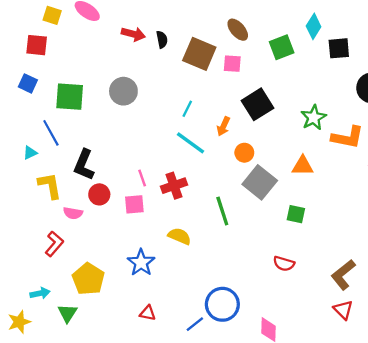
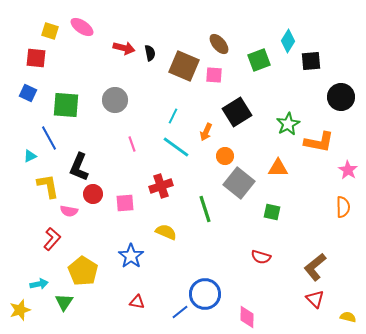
pink line: (142, 178) -> (132, 144), moved

